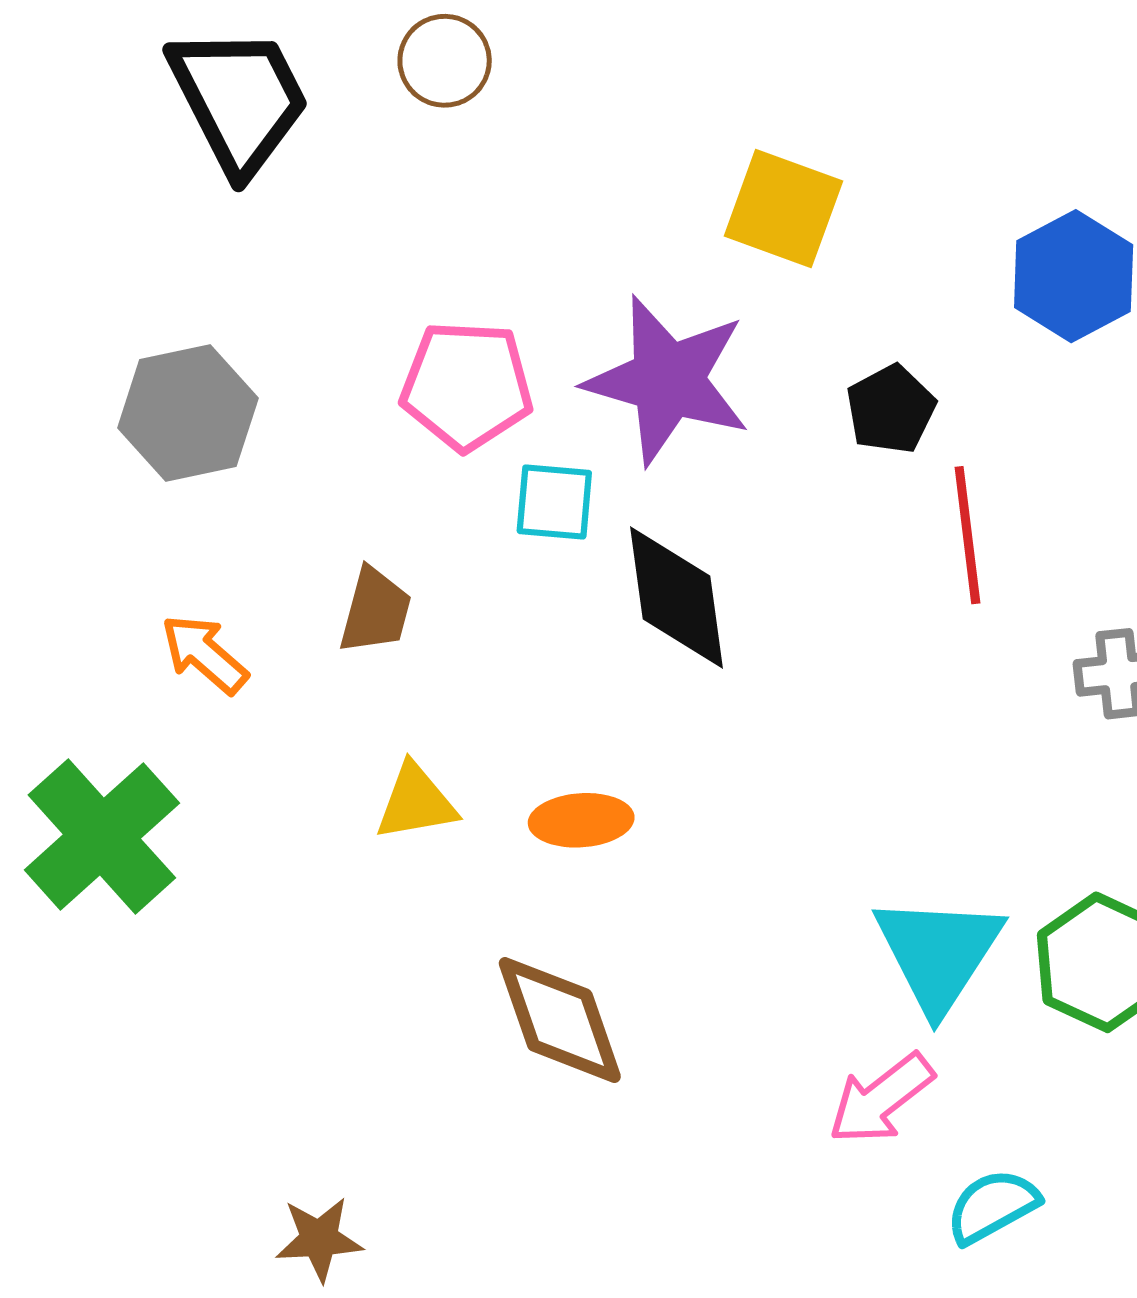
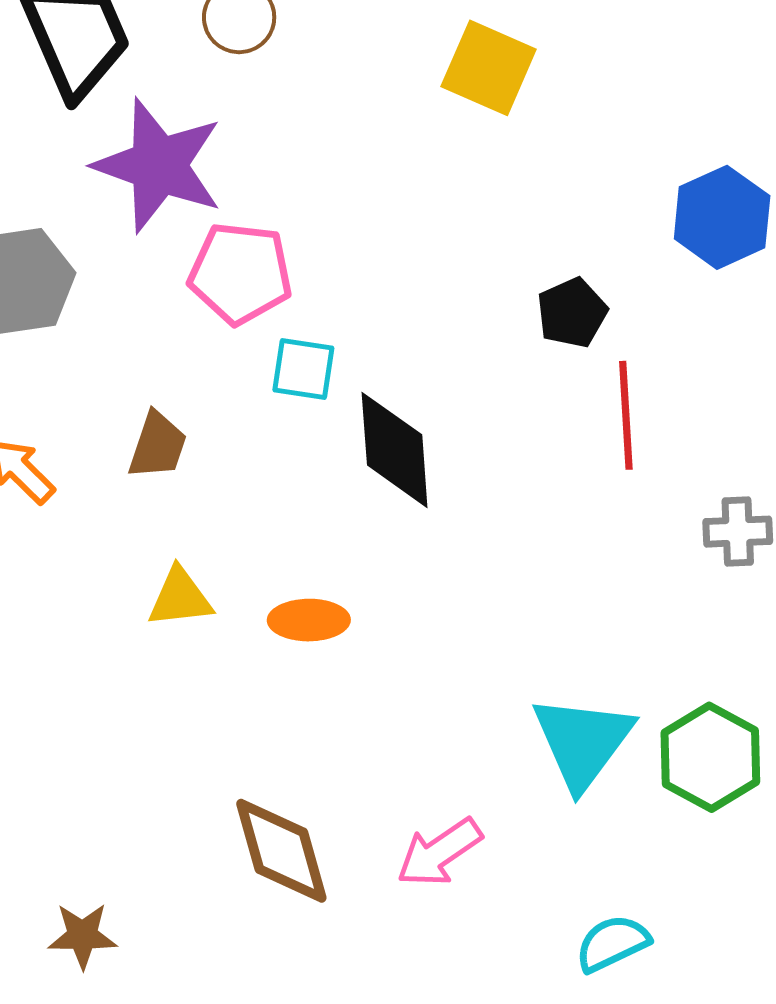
yellow square: (783, 209) -> (489, 68), moved
purple star: (668, 380) -> (159, 165), moved
brown diamond: (560, 1020) -> (281, 851), moved
pink arrow: (881, 1099) -> (439, 852), moved

